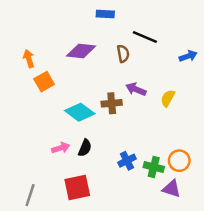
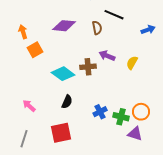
pink arrow: (61, 148) -> (29, 106), moved, turned -120

